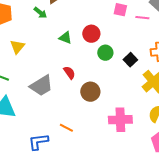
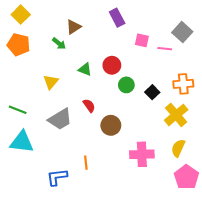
yellow triangle: (17, 47) -> (51, 82), moved
orange line: (66, 128) -> (86, 163), turned 56

